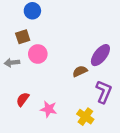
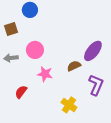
brown square: (23, 37) -> (11, 29), moved
pink star: (49, 109) -> (45, 74), moved
yellow cross: (85, 117) -> (69, 105), moved

